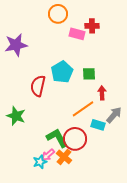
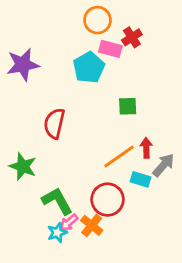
orange circle: (58, 14) -> (97, 20), moved
red cross: (92, 26) -> (132, 37), turned -32
cyan pentagon: (62, 72) -> (89, 67), moved
red arrow: (102, 93) -> (146, 148), moved
green L-shape: (57, 138) -> (57, 201), moved

